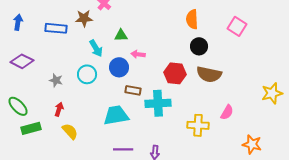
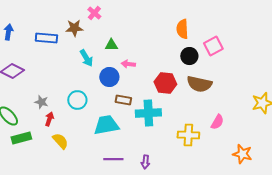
pink square: (237, 26) -> (213, 46), moved, turned 30
cyan circle: (87, 74) -> (77, 100), moved
gray star: (56, 80) -> (41, 102), moved

